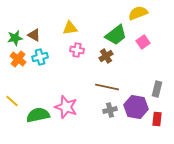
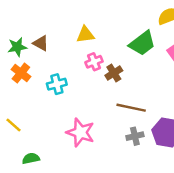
pink cross: (77, 50) -> (94, 62), turned -32
brown cross: (106, 56) -> (114, 73), moved
cyan cross: (40, 57) -> (57, 84), moved
green semicircle: (38, 115) -> (31, 158), moved, size x0.6

